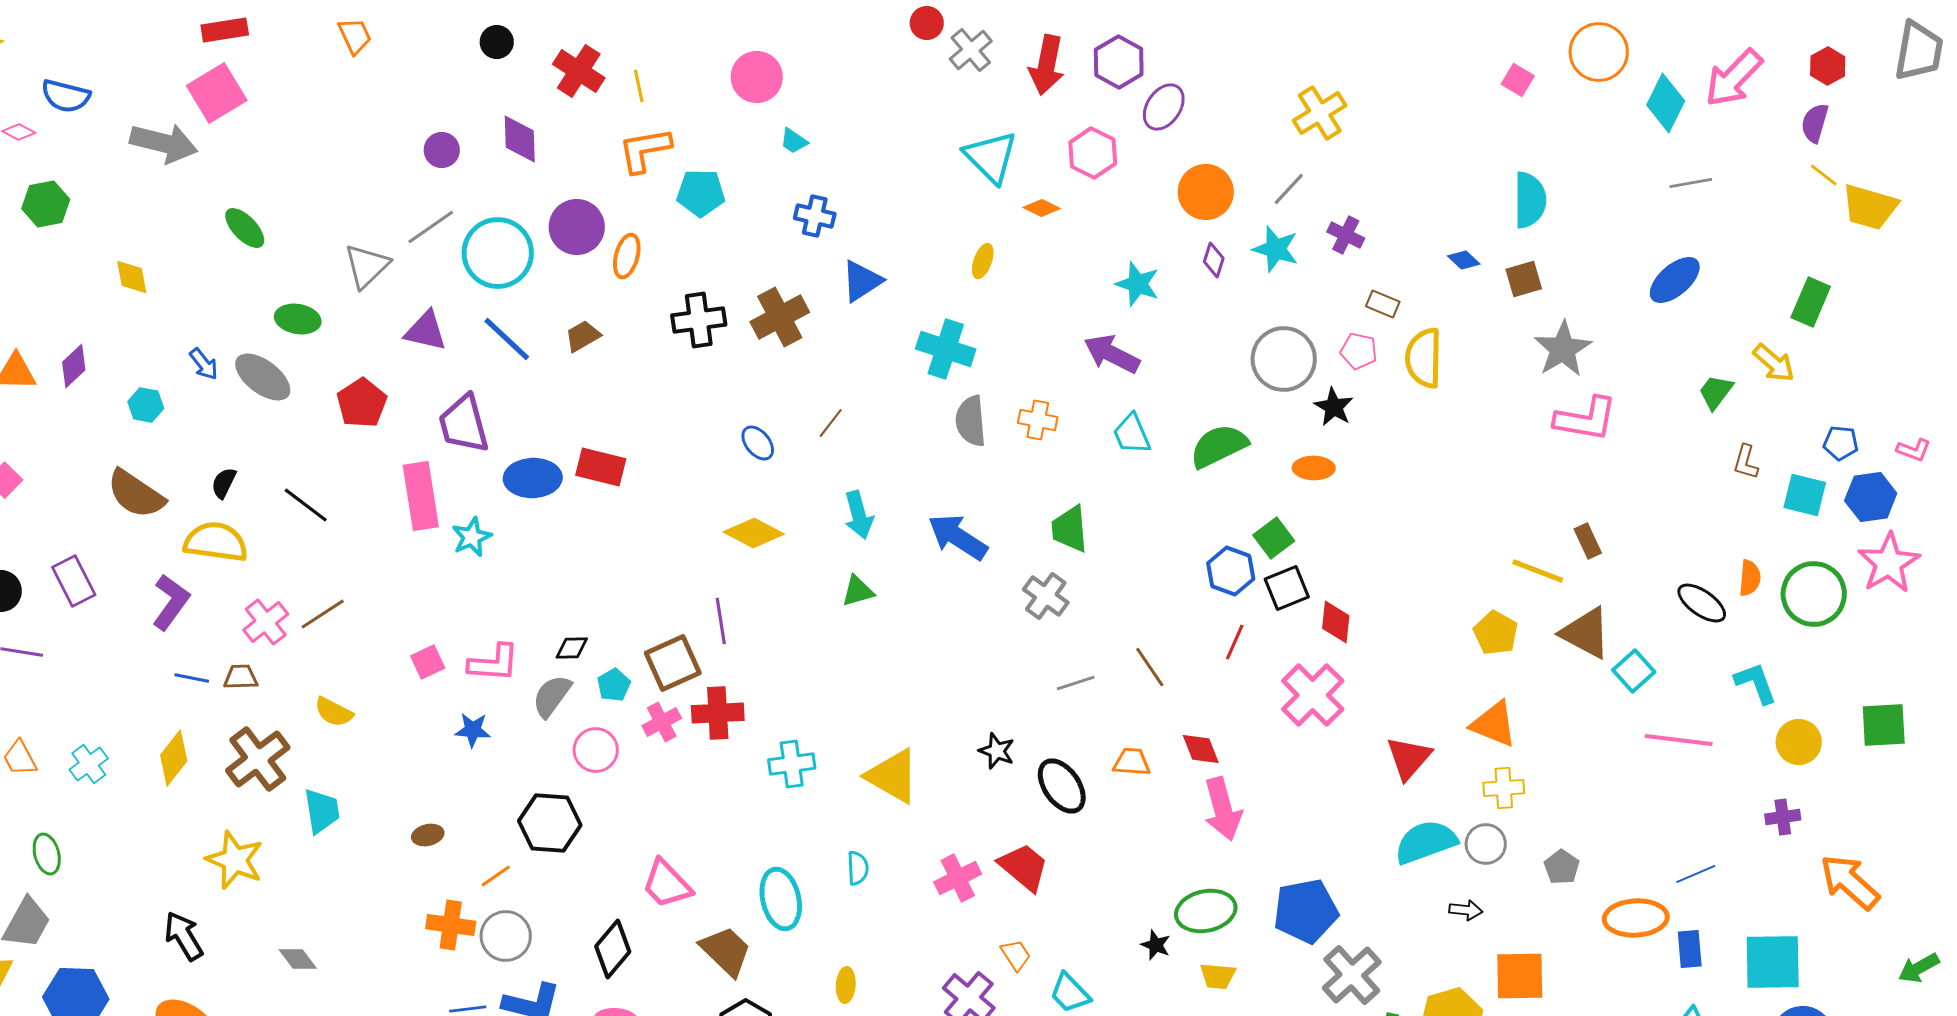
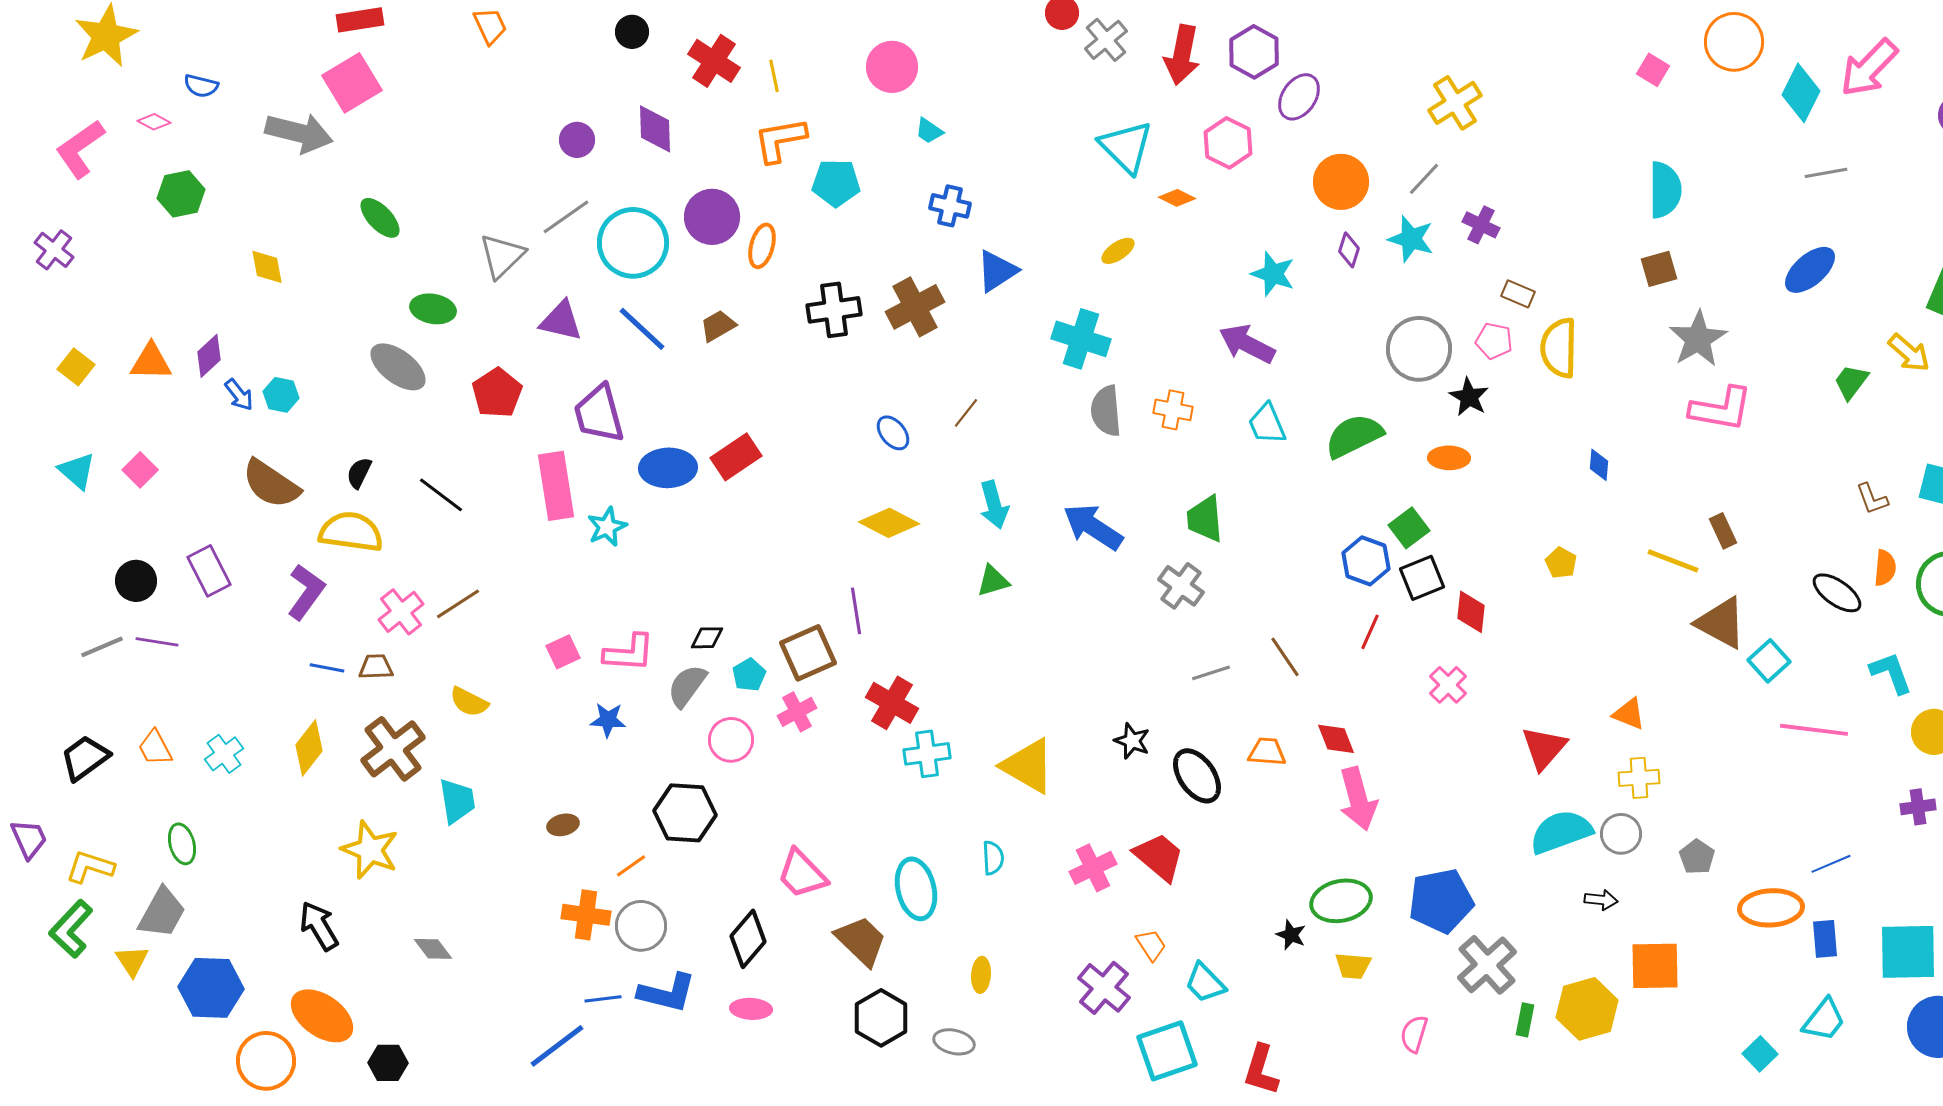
blue semicircle: (66, 96) -> (201, 86), size x0.7
blue diamond: (1464, 260) -> (1599, 465), moved, turned 52
yellow ellipse: (983, 261) -> (1118, 251), turned 36
blue arrow: (204, 364) -> (239, 395), moved
brown L-shape: (1746, 462) -> (1872, 499), moved, turned -36
red rectangle: (601, 467) -> (736, 457), turned -48
yellow pentagon: (1496, 633) -> (1561, 563), moved, size x0.7
pink cross: (1313, 695) -> (1448, 685), size x0.6
red cross: (718, 713) -> (892, 703), moved, turned 33
orange triangle: (1494, 724) -> (1629, 714), size x0.7

